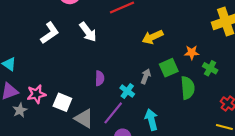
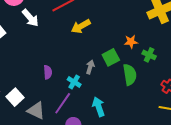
white arrow: (88, 32) -> (30, 18), moved
yellow arrow: (153, 37) -> (81, 26), moved
white square: (62, 102) -> (15, 97), turned 30

